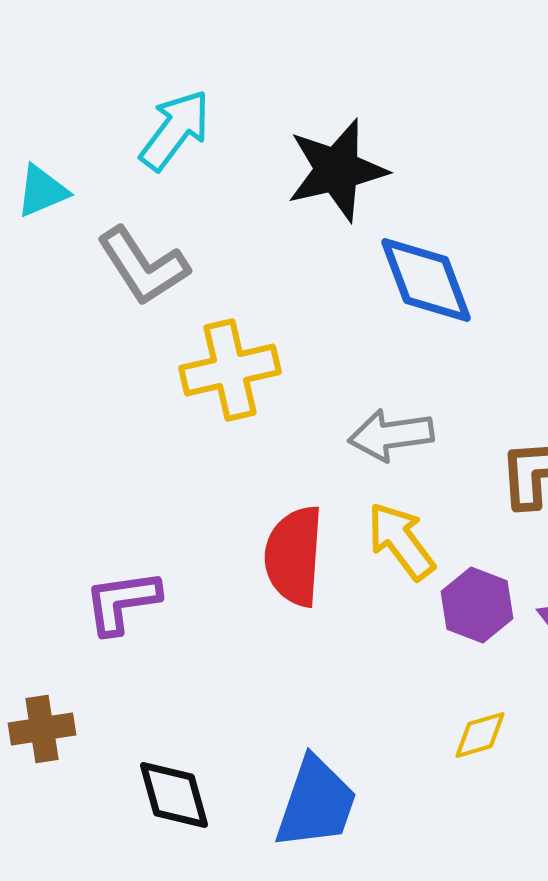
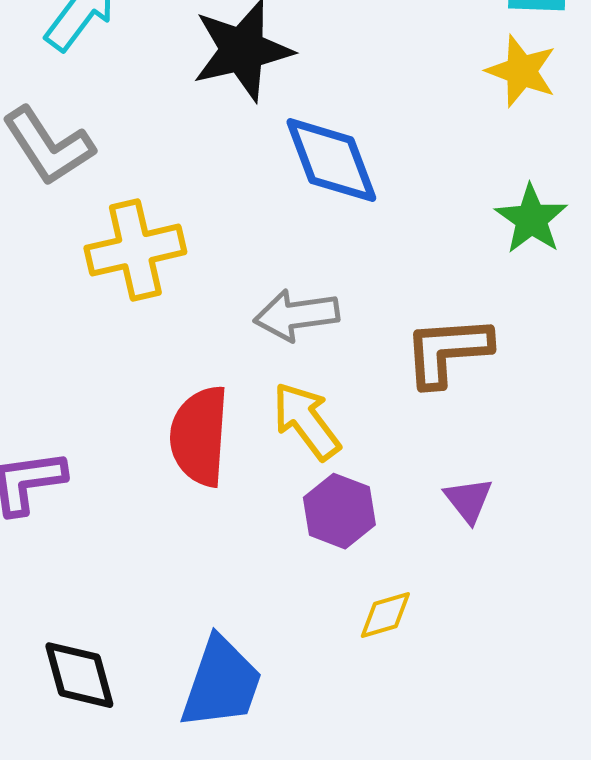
purple hexagon: (477, 605) -> (339, 511), moved

